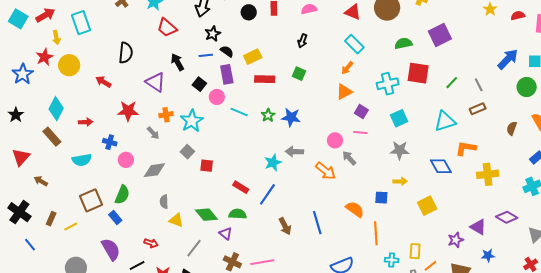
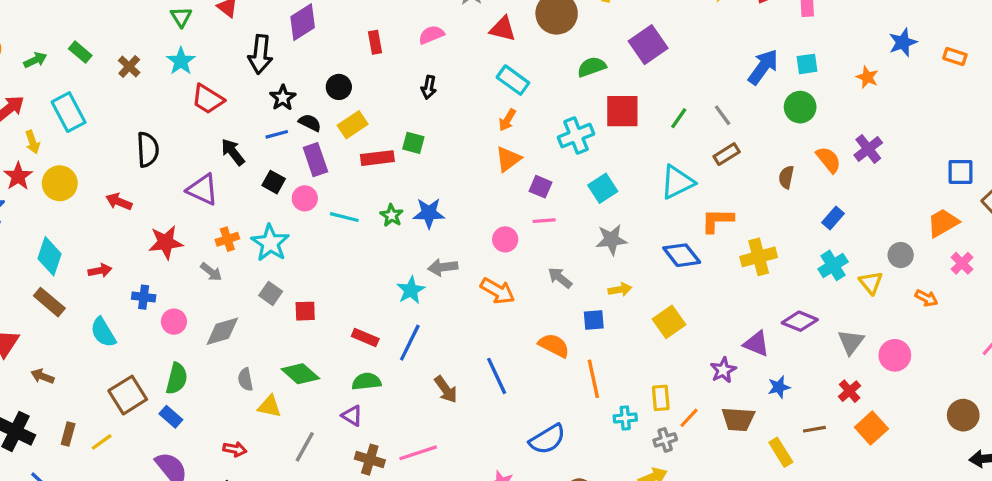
black circle: (249, 12) -> (339, 87), moved
green square: (299, 74) -> (413, 143), moved
gray arrow: (349, 158) -> (560, 278), moved
cyan semicircle: (82, 160) -> (103, 332), turned 78
green diamond: (206, 215) -> (300, 374), moved

